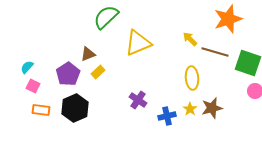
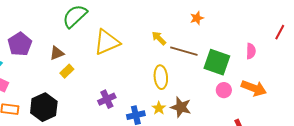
orange star: (228, 19) -> (197, 18), size x0.5
purple pentagon: (68, 74) -> (20, 44), moved
purple cross: (138, 100) -> (107, 99), turned 30
brown star: (212, 108) -> (181, 107), turned 30

